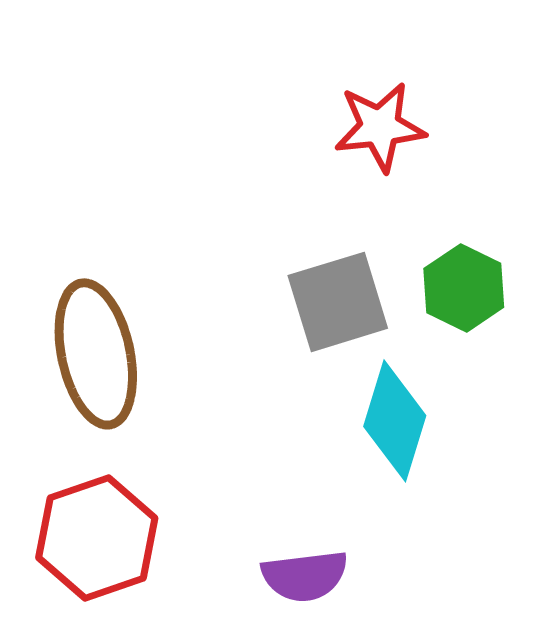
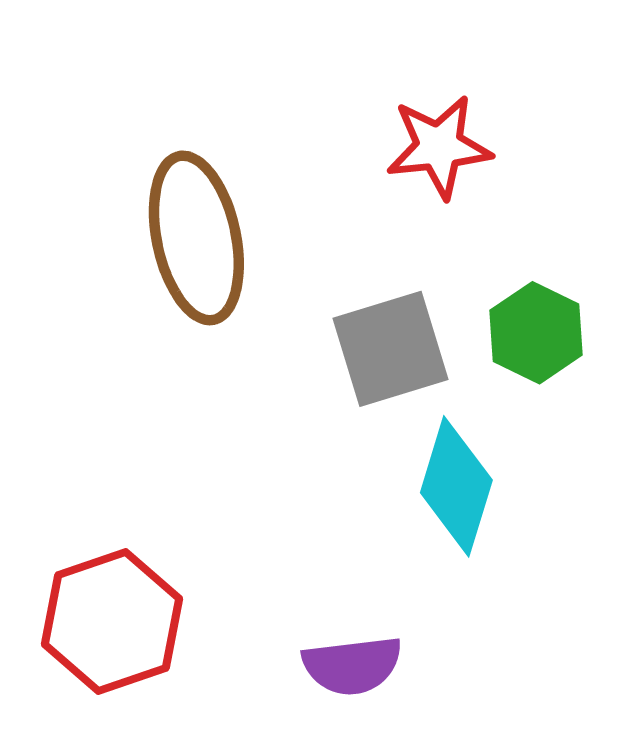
brown ellipse: (96, 354) -> (196, 238), moved

